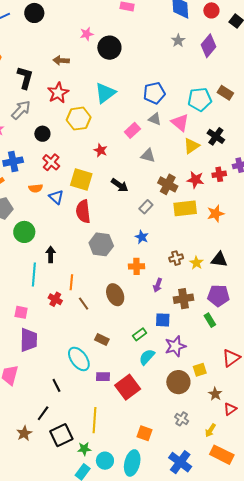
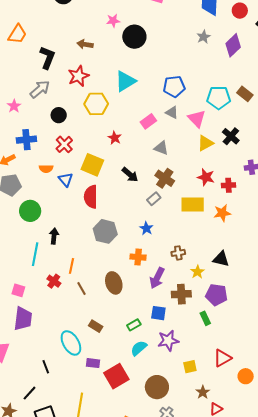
red cross: (219, 174) -> (229, 185), moved
brown cross: (168, 184) -> (165, 178), moved
yellow star: (196, 263) -> (197, 272), moved
purple arrow: (158, 285) -> (157, 278), size x1.5
brown circle: (178, 382) -> (157, 387), moved

